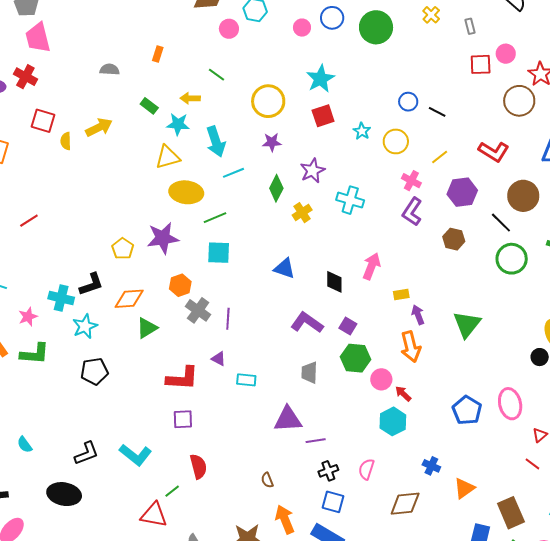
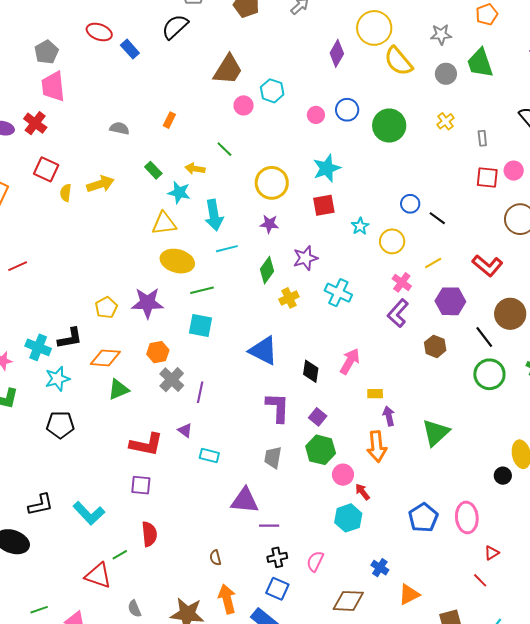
blue triangle: (284, 268) -> (263, 351), size x1.4
purple L-shape: (307, 323) -> (278, 408), turned 48

